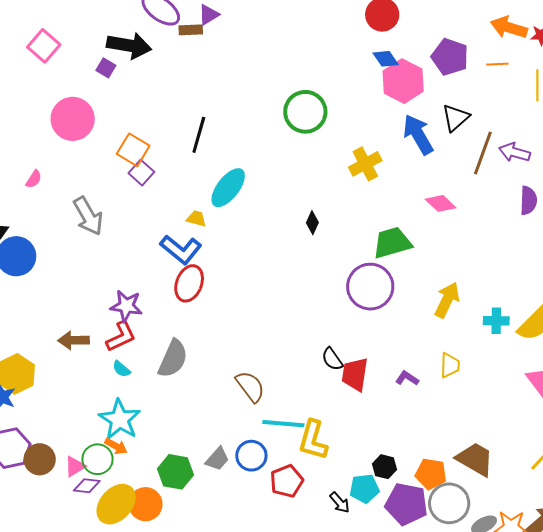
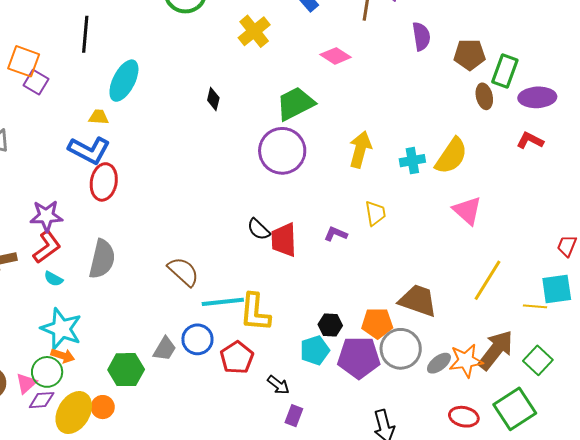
black arrow: (340, 503) -> (278, 385), moved
orange circle: (145, 504) -> (103, 407), size x0.7

